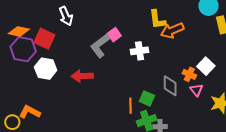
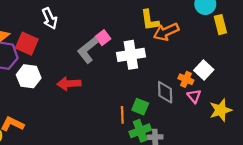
white cross: (140, 51) -> (131, 55), size x1.4

